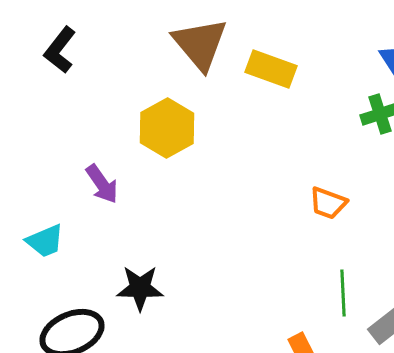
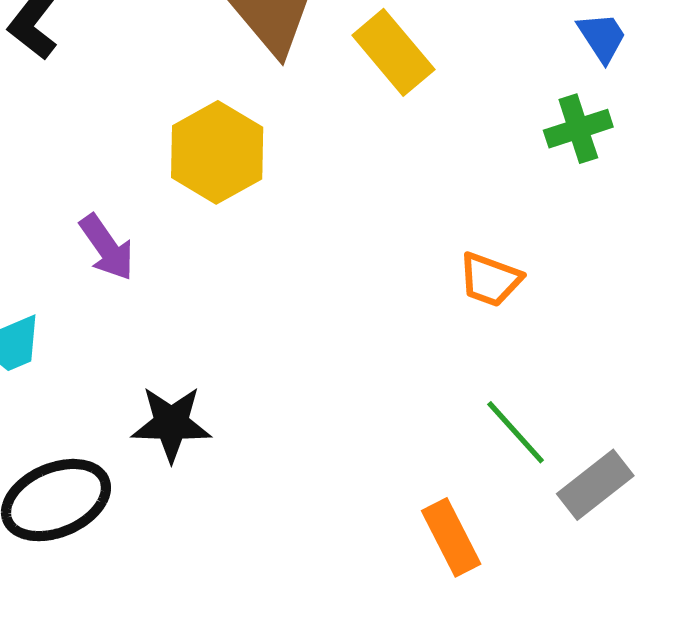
yellow rectangle: (271, 69) -> (393, 52), turned 30
green line: (343, 293) -> (516, 432), turned -39

